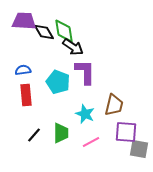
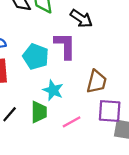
black arrow: (73, 47) -> (81, 19), moved
cyan star: (85, 114) -> (53, 90), moved

